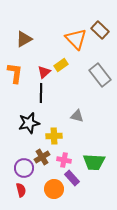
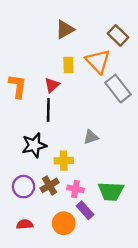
brown triangle: (24, 39) -> (65, 30), moved
orange triangle: (76, 39) -> (98, 61), moved
yellow rectangle: (61, 65) -> (68, 65), moved, turned -56
gray triangle: (77, 116) -> (91, 137), turned -32
purple circle: (24, 168) -> (24, 187), moved
red semicircle: (21, 190) -> (25, 224), turned -80

